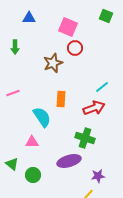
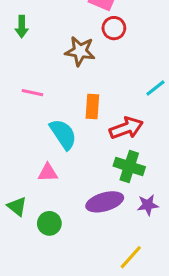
brown star: (53, 63) -> (80, 51), turned 30
pink line: (13, 93) -> (32, 93), moved, turned 32
red arrow: (94, 108) -> (126, 128), moved
purple star: (98, 176) -> (148, 205), moved

